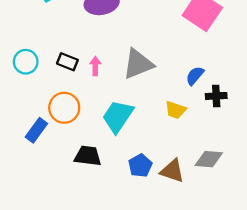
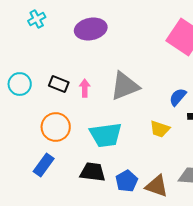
cyan trapezoid: (118, 116) -> (106, 135), turned -132
blue rectangle: (36, 130) -> (44, 165), moved
black trapezoid: (88, 156) -> (93, 172), moved

